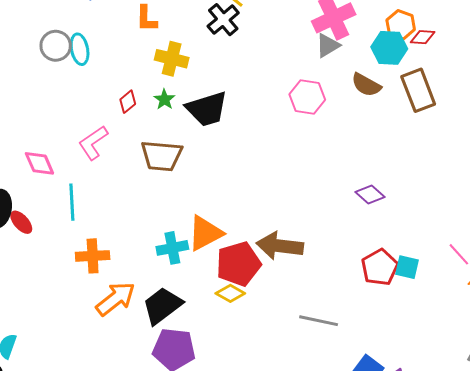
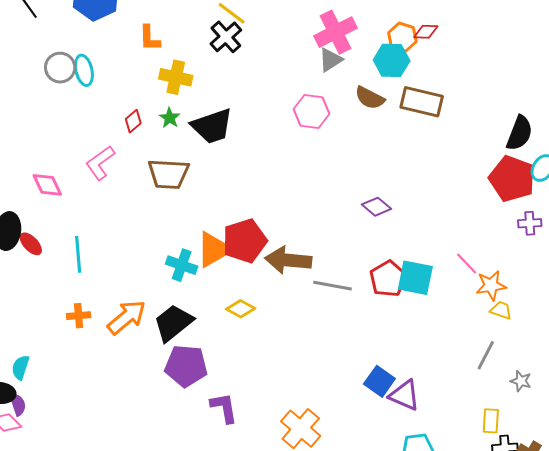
red diamond: (423, 37) -> (426, 32), moved
brown rectangle: (418, 90) -> (422, 102), turned -54
cyan line: (72, 202) -> (78, 254), moved
cyan cross: (172, 248) -> (182, 265), turned 32
orange cross: (93, 256) -> (79, 316), moved, size x0.7
red pentagon: (238, 264) -> (245, 241), moved
cyan square: (407, 267) -> (415, 278), size x1.5
gray line: (319, 321) -> (333, 286), moved

